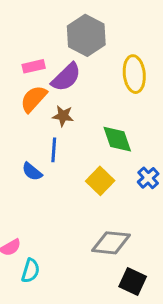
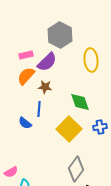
blue cross: (148, 178) -> (100, 127), turned 32
yellow square: (100, 181) -> (69, 129), size x1.4
gray diamond: (111, 243) -> (76, 169), turned -60

